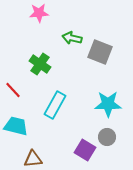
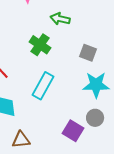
gray square: (100, 52) -> (88, 53), moved, size x0.7
green cross: (40, 64) -> (40, 45), moved

